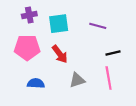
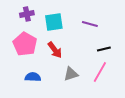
pink pentagon: (27, 48) -> (25, 44), turned 30
pink line: (109, 78) -> (100, 72), turned 40

